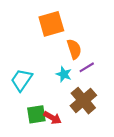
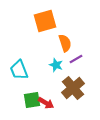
cyan trapezoid: (22, 80) -> (19, 70), turned -55

